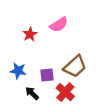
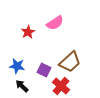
purple square: (47, 75) -> (44, 70), turned 32
black arrow: (32, 93) -> (22, 86), moved

